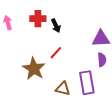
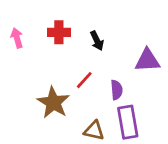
black arrow: (56, 26) -> (97, 41), moved
purple semicircle: (102, 60) -> (117, 90), moved

